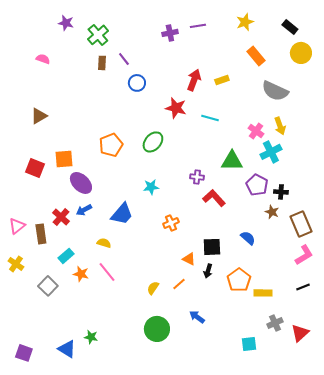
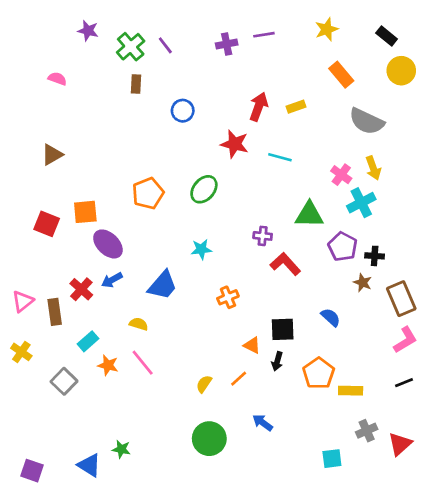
purple line: (124, 59) -> (165, 45), moved

